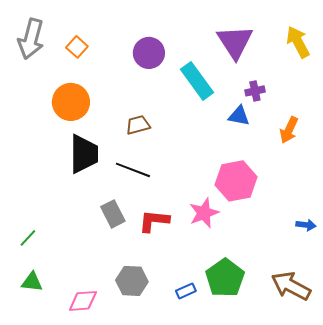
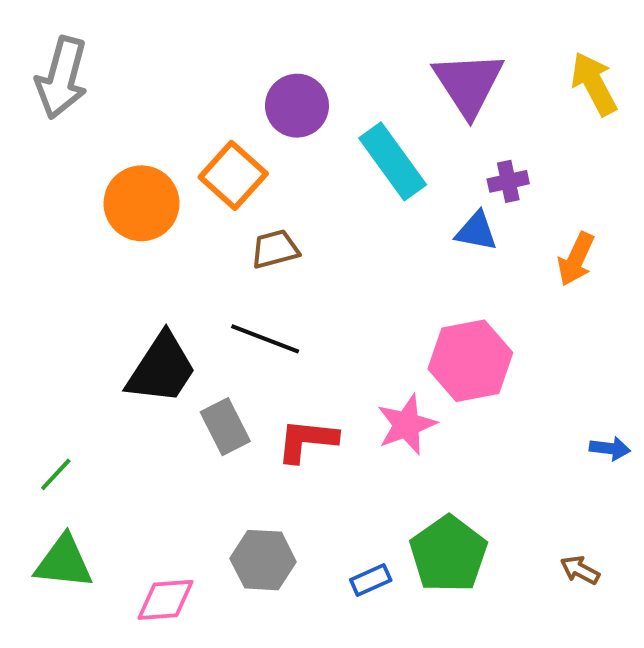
orange square: (77, 47) -> (233, 175), moved, size x1.5
black trapezoid: (84, 154) -> (161, 369), moved, turned 33
green triangle: (32, 282) -> (64, 562), size x1.4
brown arrow: (291, 286) -> (580, 570), size x0.5

